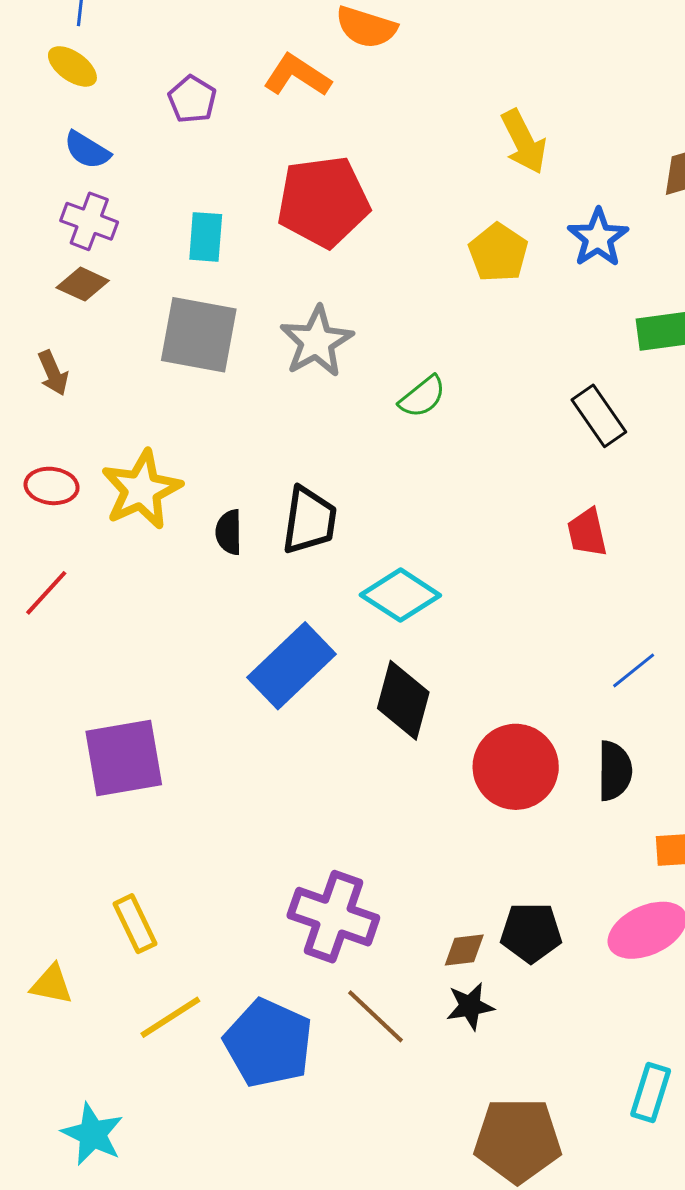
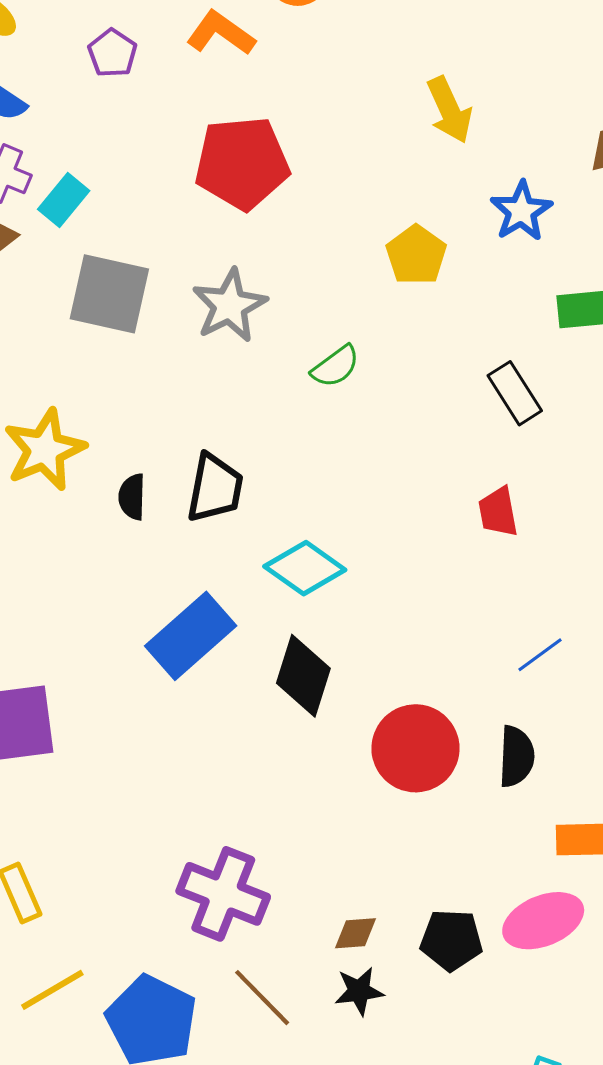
cyan rectangle: (206, 237) -> (64, 200), moved, turned 33
yellow pentagon: (498, 253) -> (416, 255), moved
black pentagon: (531, 933) -> (451, 940), moved

